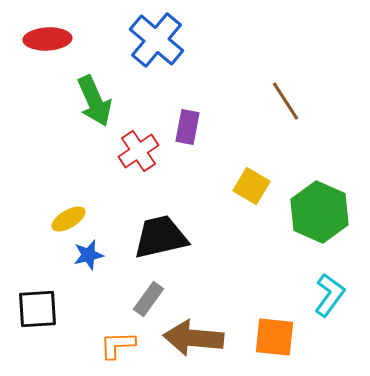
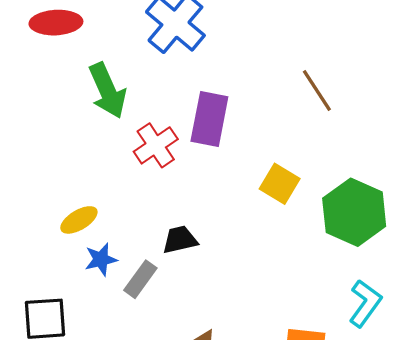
purple rectangle: (187, 127) -> (209, 119), size x1.4
black trapezoid: (160, 237) -> (180, 240), size x0.6
gray rectangle: (148, 299) -> (140, 279), moved

